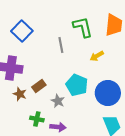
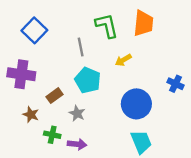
cyan pentagon: (77, 85) -> (88, 80), moved
brown star: (20, 94) -> (31, 115), moved

